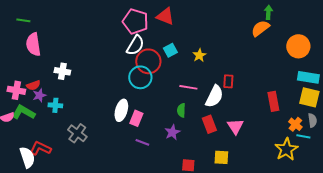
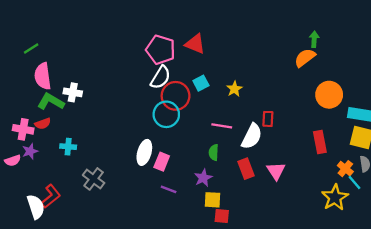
green line: (23, 20) -> (31, 49), turned -40
orange circle: (298, 46) -> (329, 95), moved
white cross: (62, 71) -> (73, 92), moved
purple star: (39, 95) -> (30, 151), moved
green L-shape: (23, 112) -> (51, 102), moved
cyan line: (303, 136) -> (355, 182), turned 40
red L-shape: (40, 148) -> (51, 196), turned 115
yellow square: (221, 157) -> (212, 200), moved

